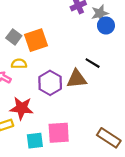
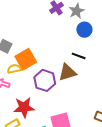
blue circle: (106, 25) -> (84, 30), moved
orange square: (36, 40) -> (26, 59), moved

